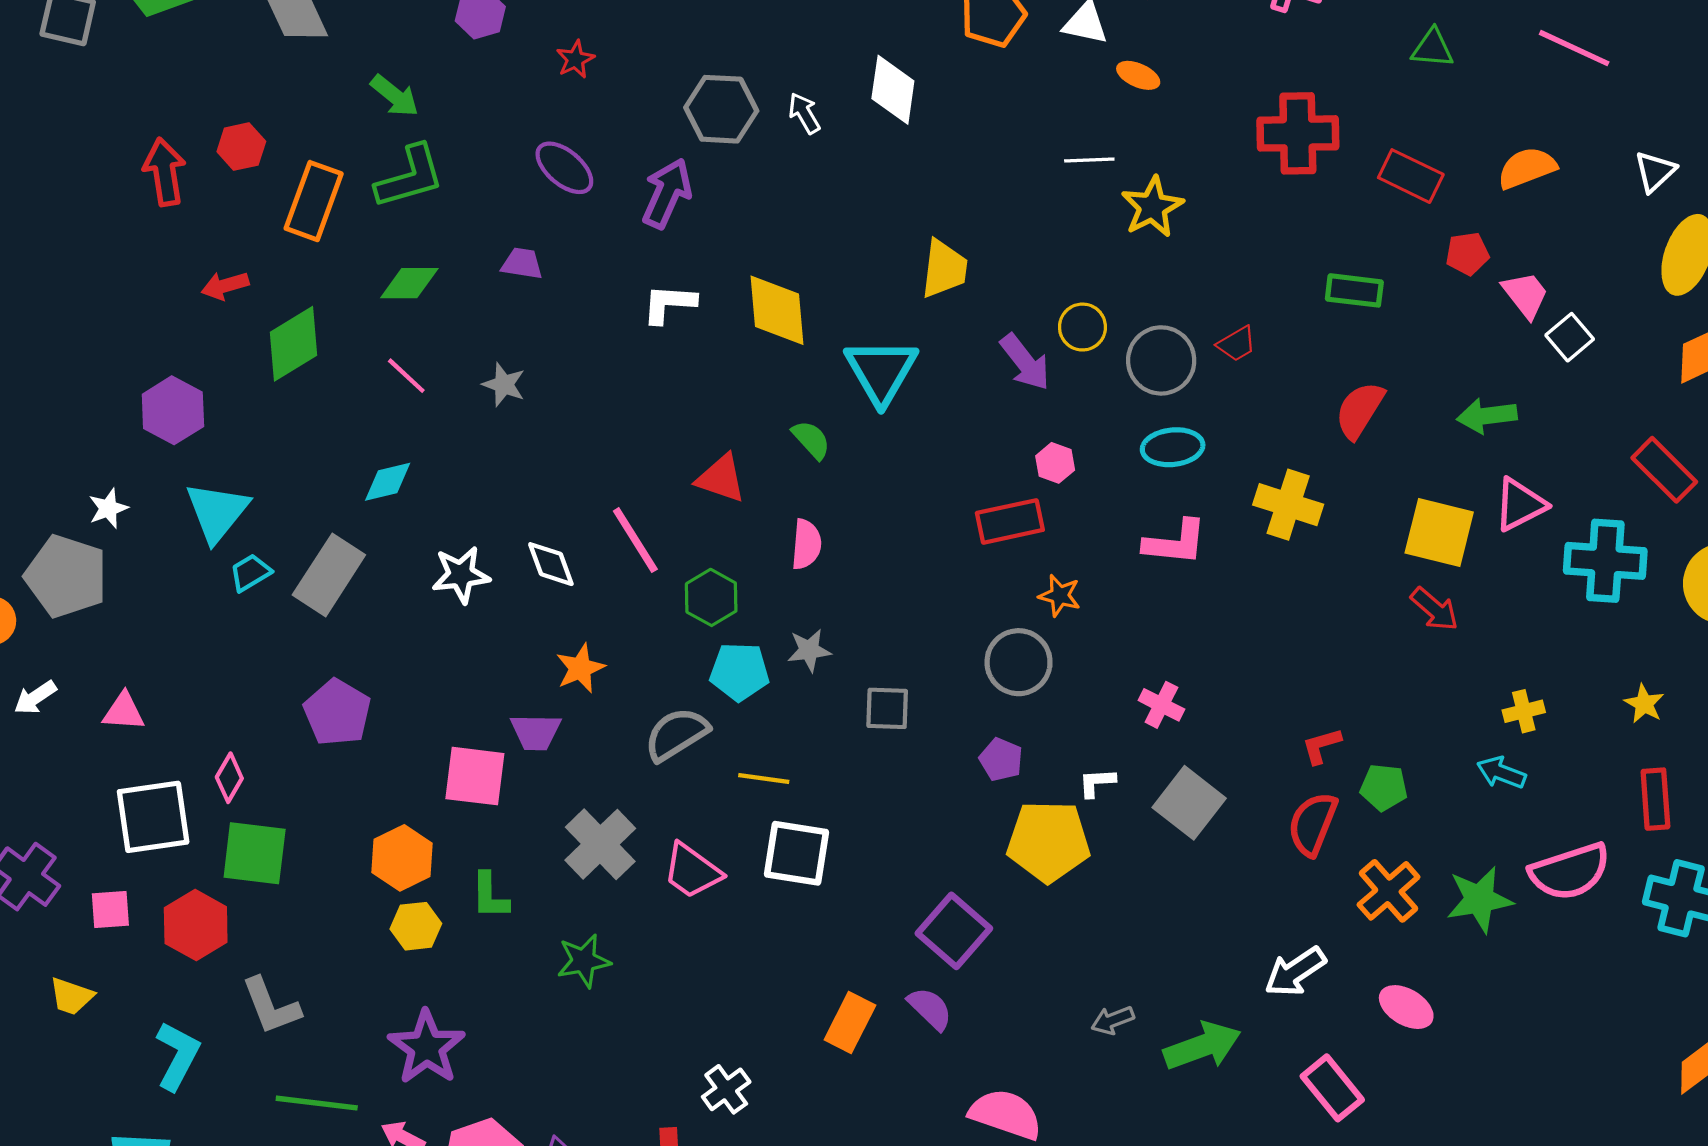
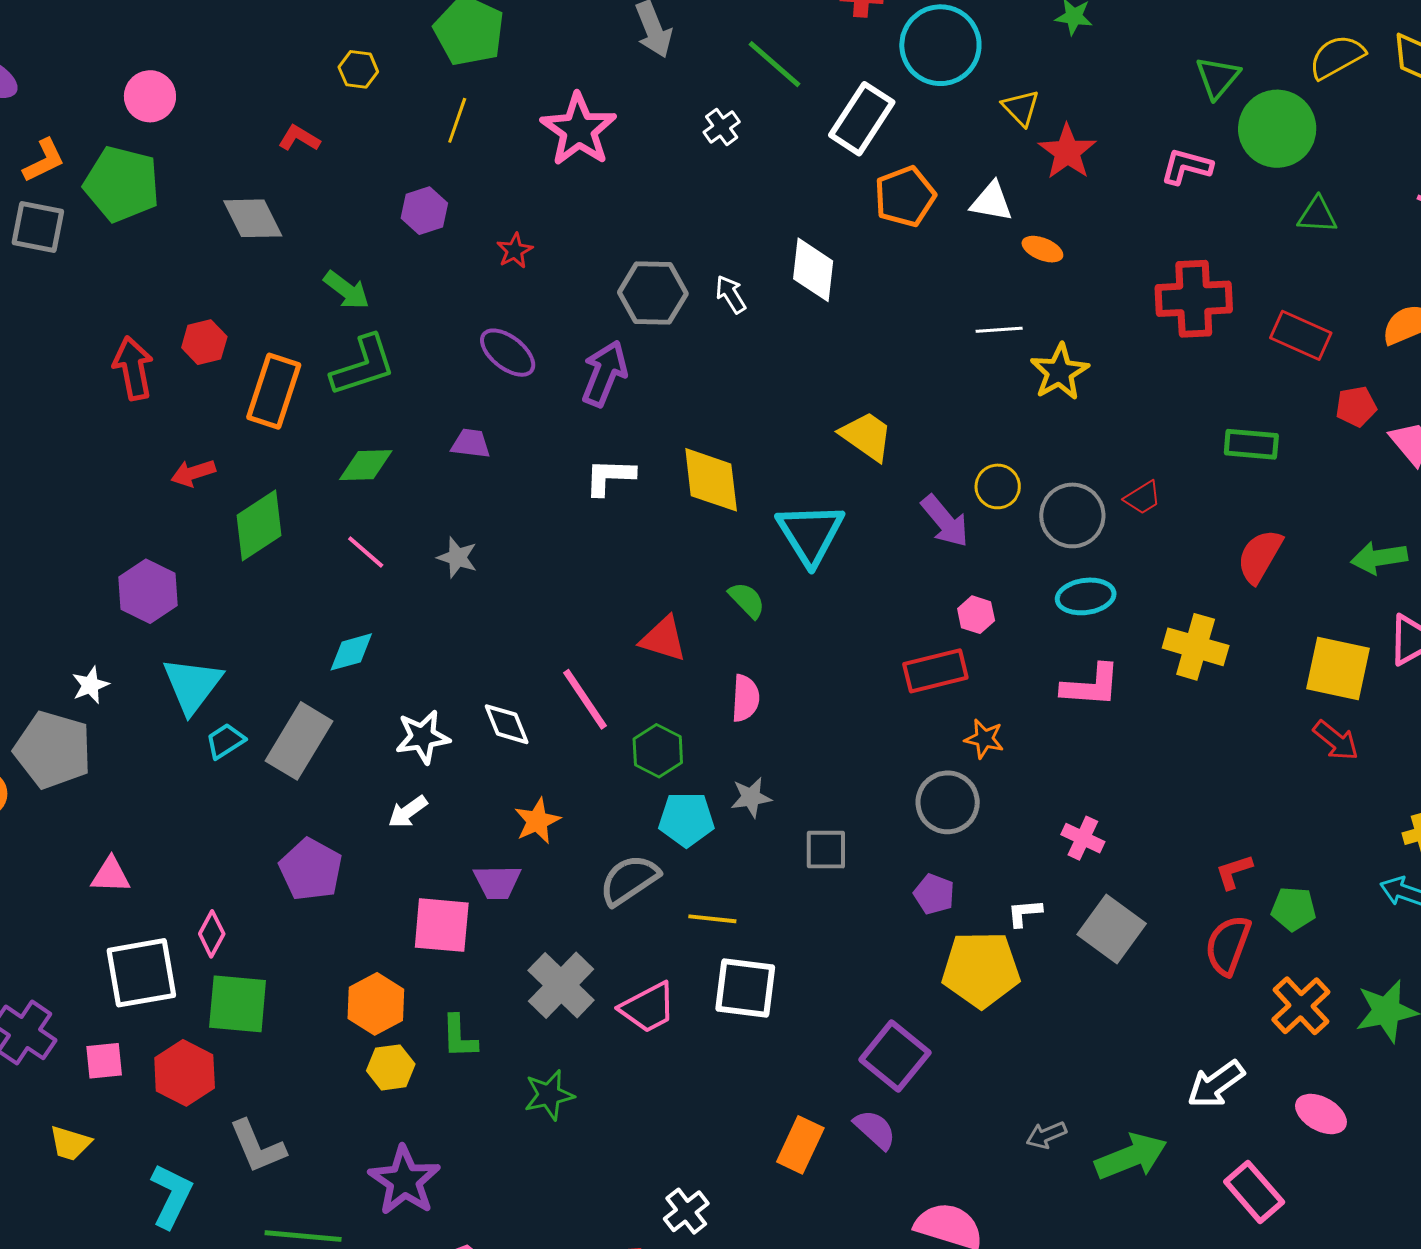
yellow trapezoid: (944, 269) -> (866, 436), turned -60
white arrow: (35, 698) -> (408, 812), moved
pink trapezoid: (692, 871) -> (648, 1008), turned -62

